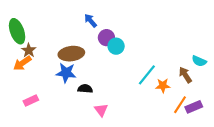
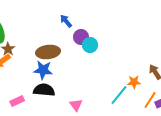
cyan line: (147, 75) -> (119, 95), moved
black semicircle: (85, 89) -> (44, 90), moved, size x1.5
pink rectangle: (31, 100) -> (17, 101), moved

